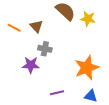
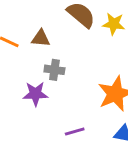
brown triangle: (36, 26) -> (41, 38), turned -40

